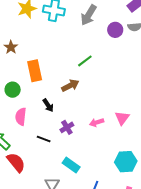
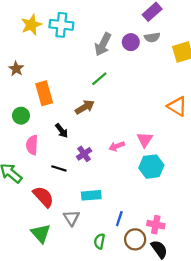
gray arrow: (89, 15) -> (103, 44), moved
red semicircle: (16, 162) -> (43, 197), moved
cyan hexagon: (126, 162) -> (151, 167), moved
cyan rectangle: (71, 165) -> (91, 195), turned -36

